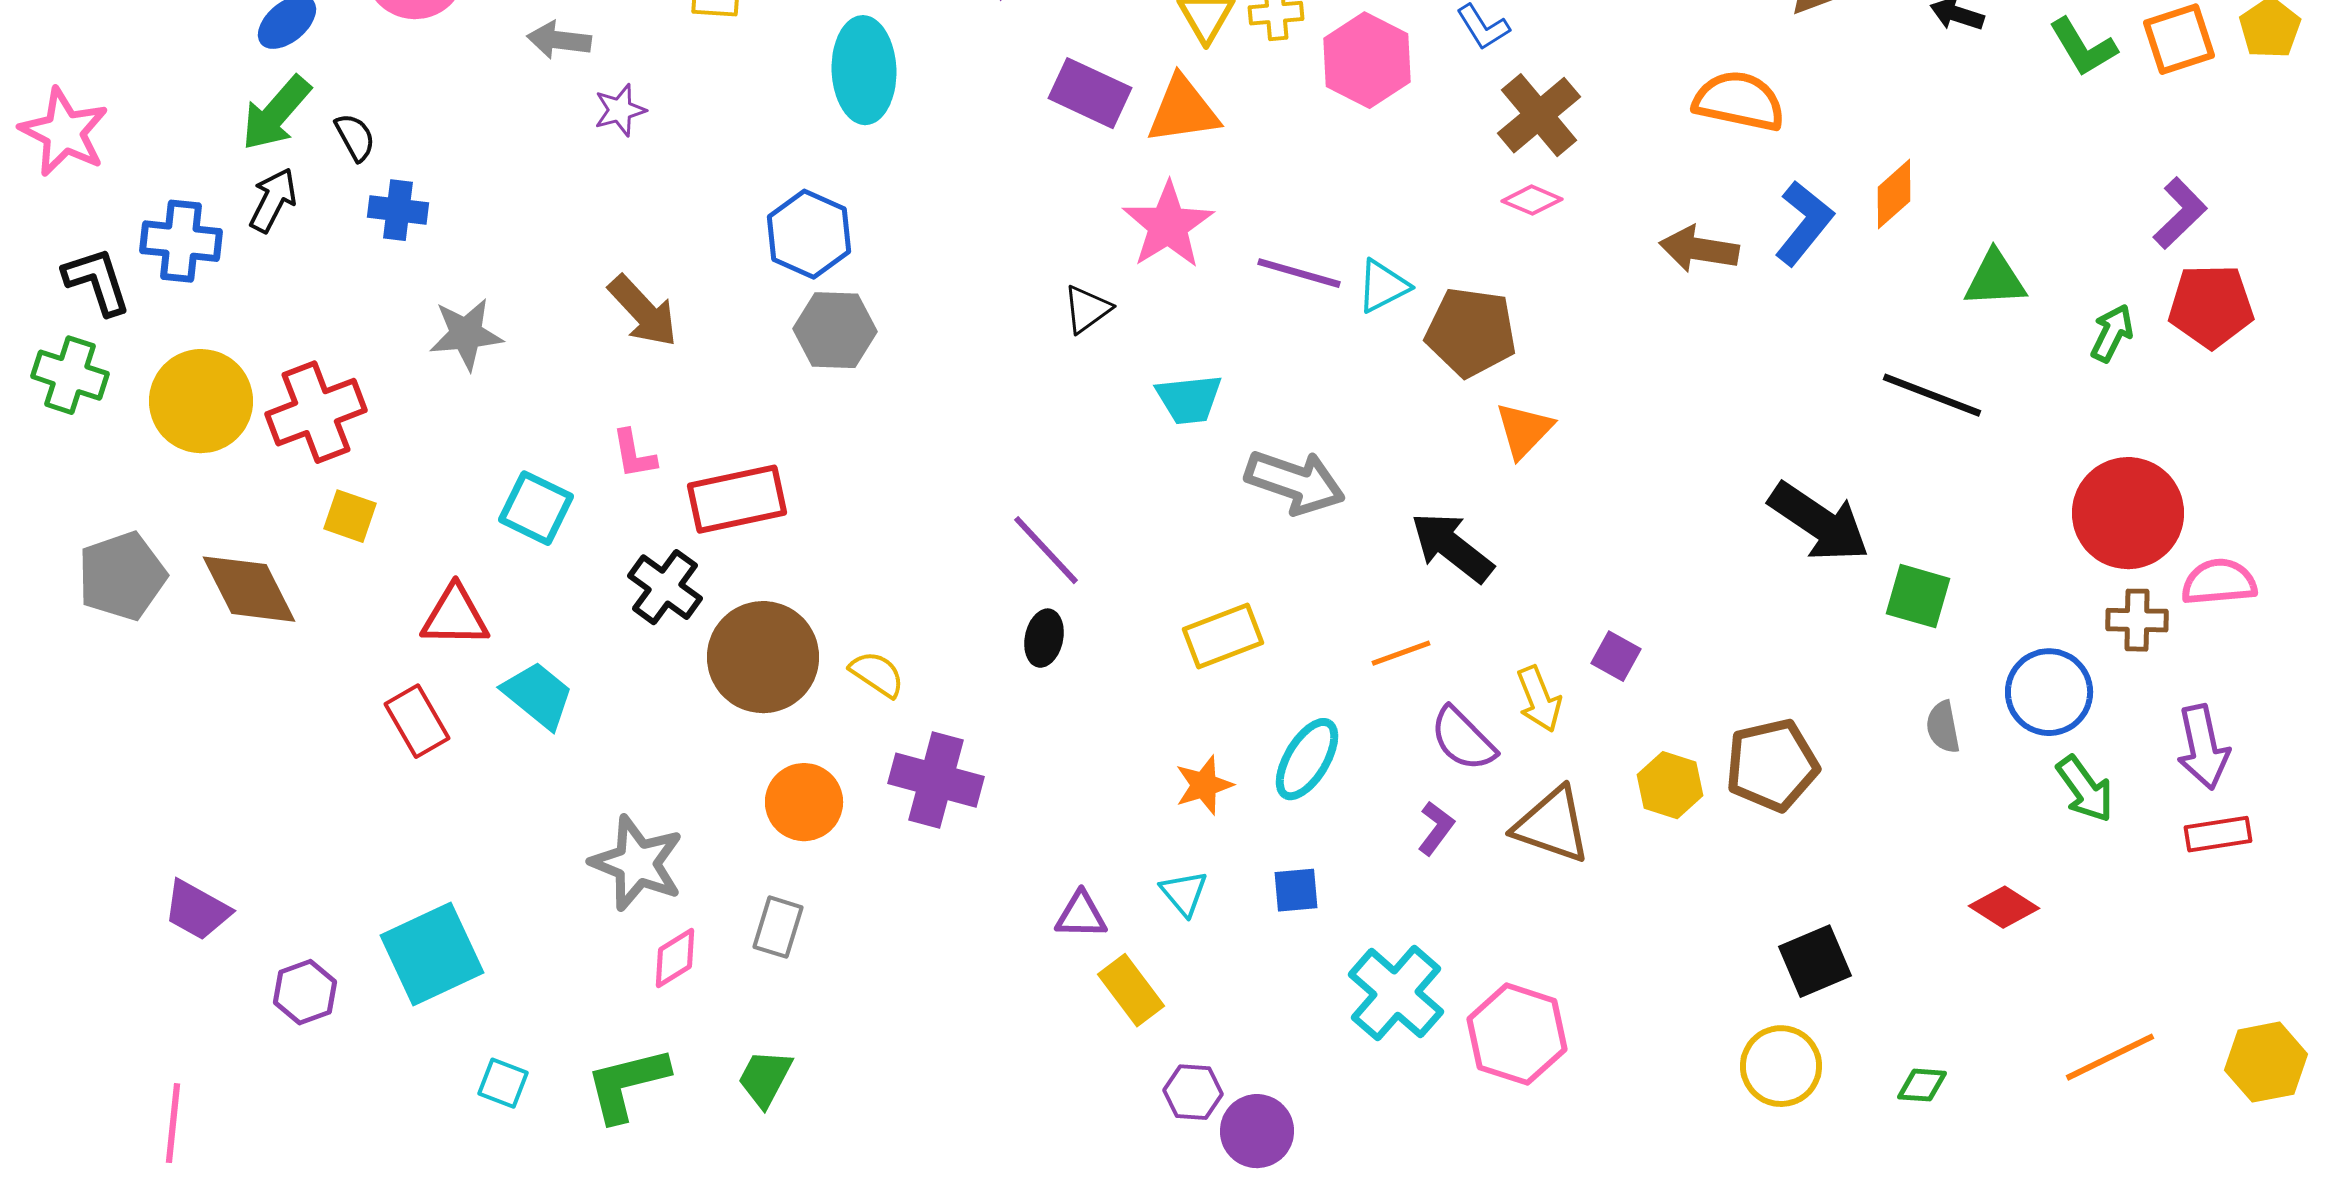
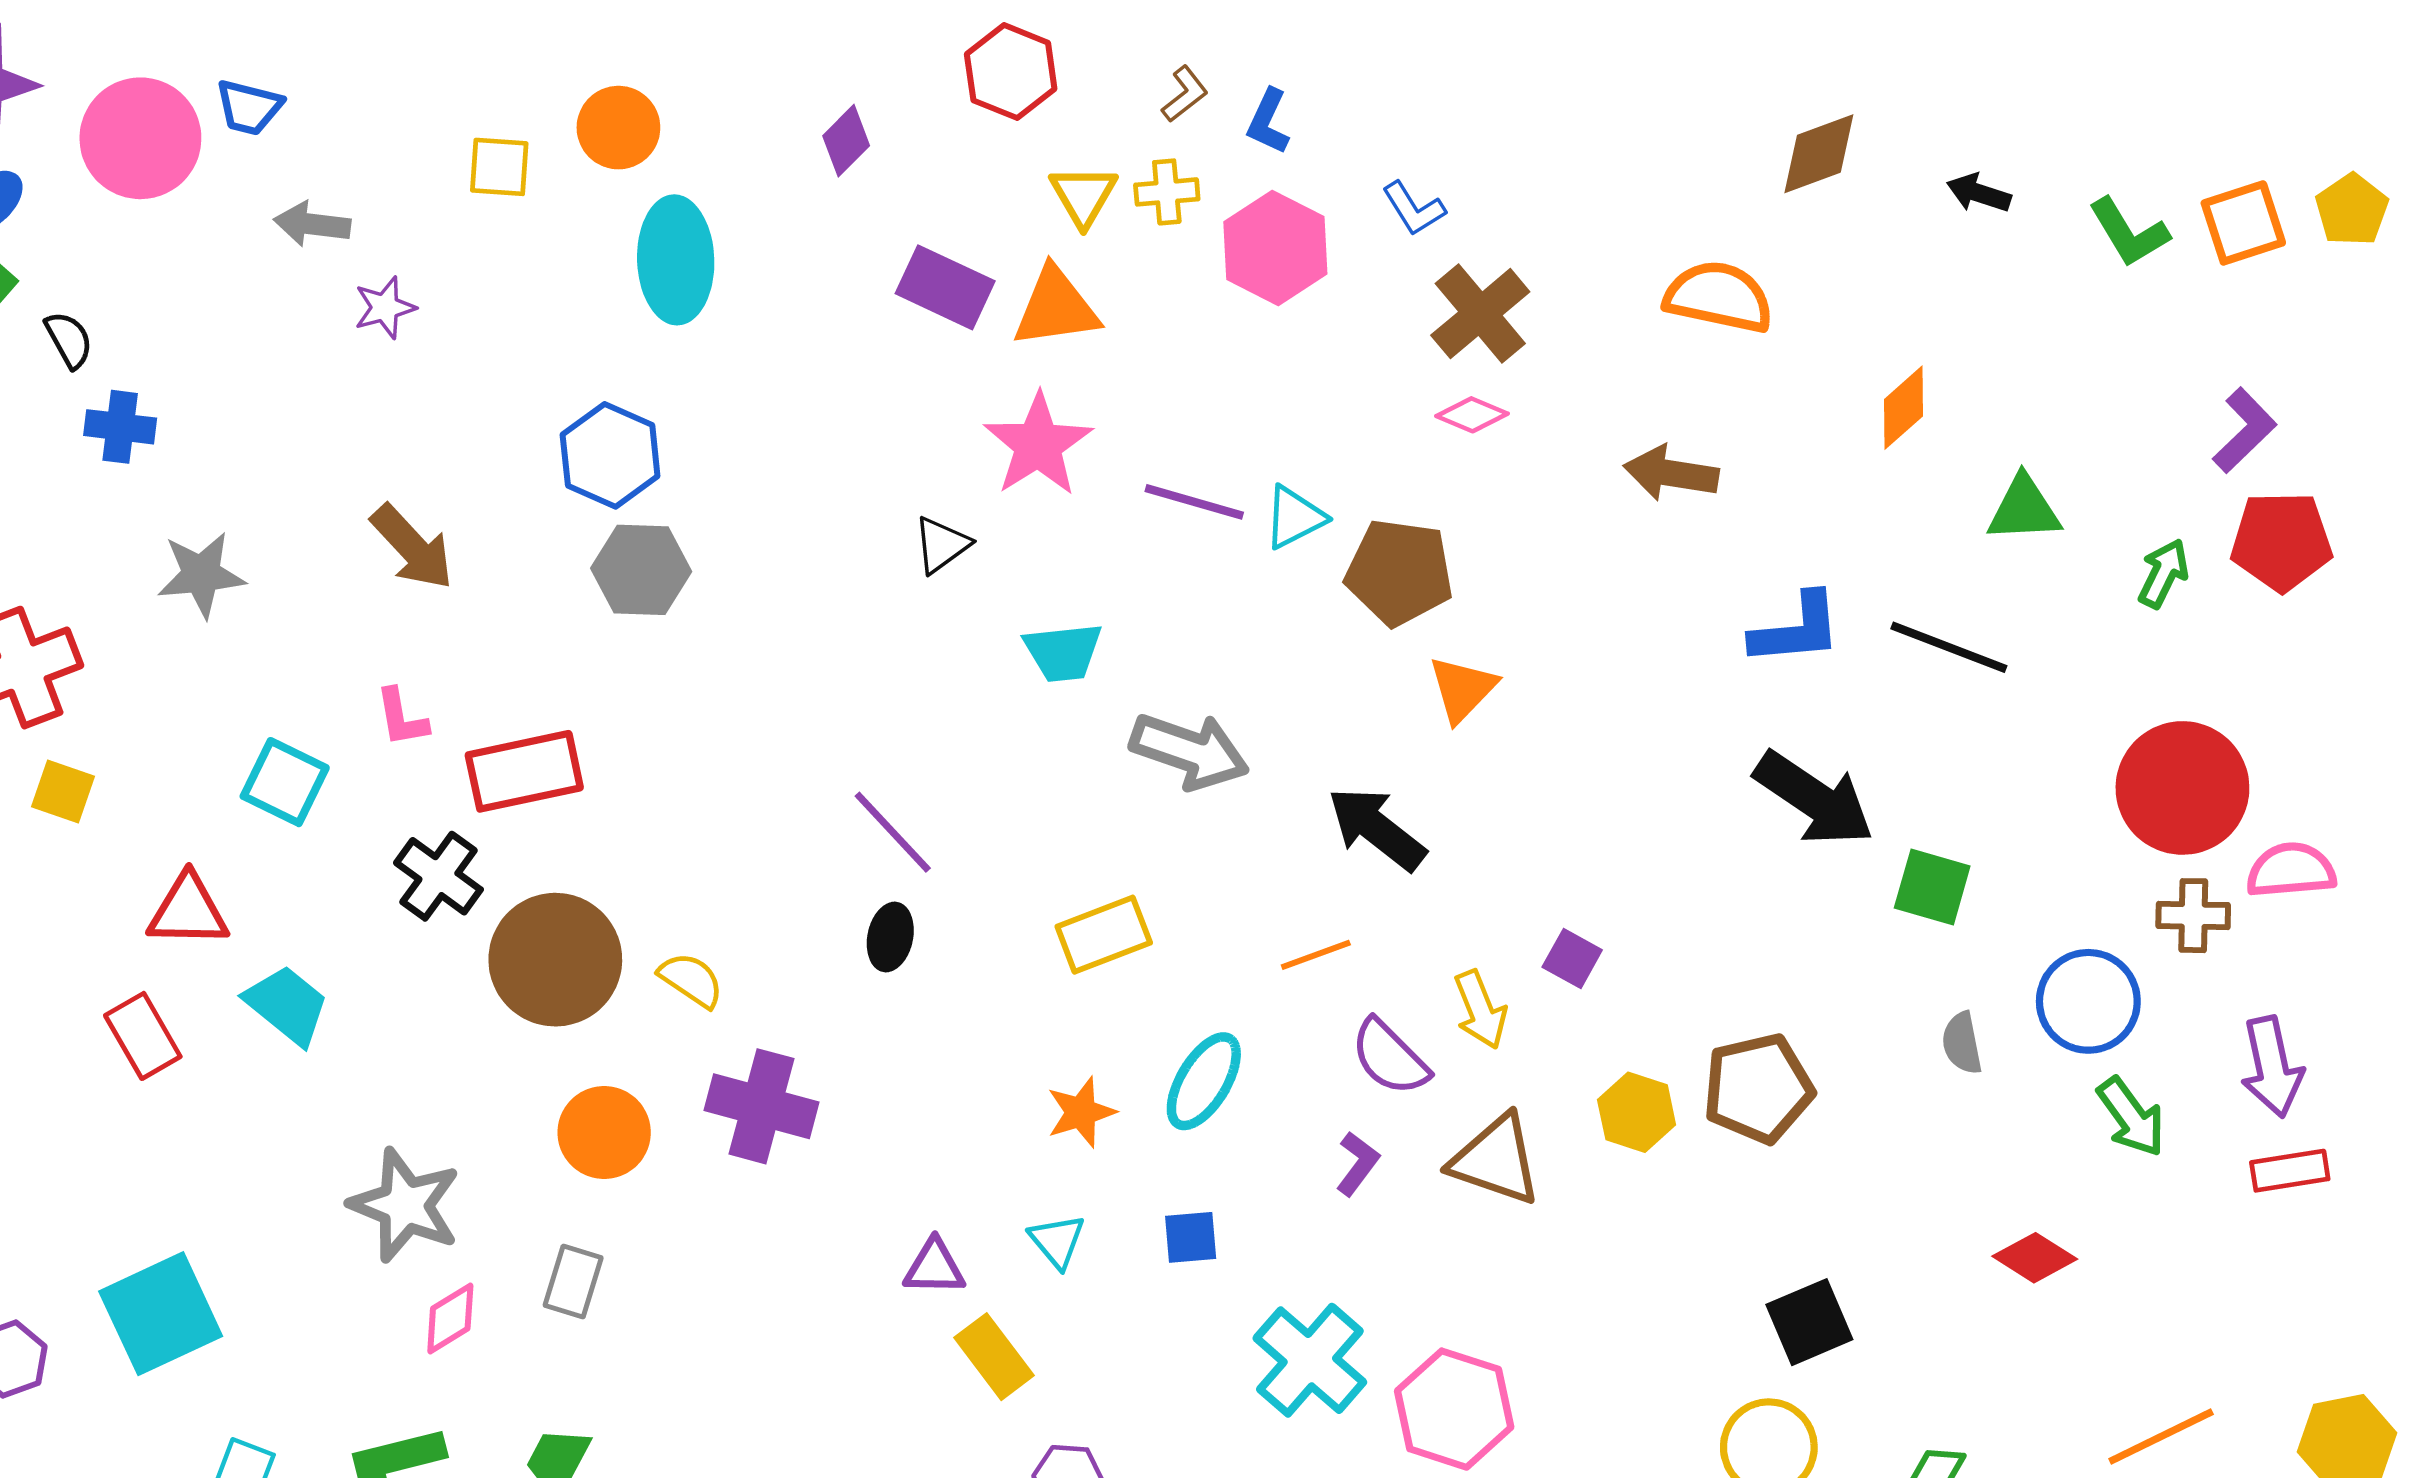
blue L-shape: (1804, 223) -> (1796, 629), moved, turned 46

